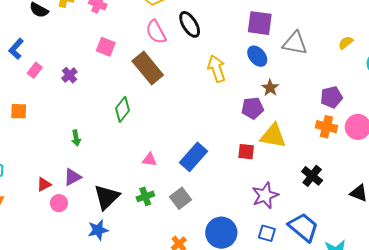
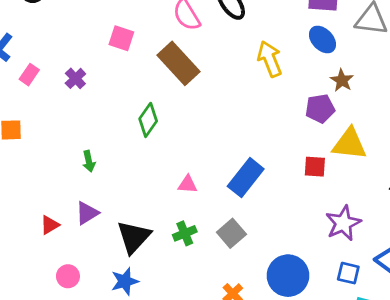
pink circle: (59, 203) -> (68, 276), moved

